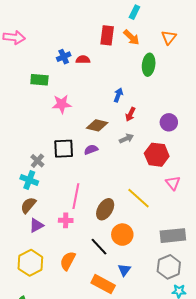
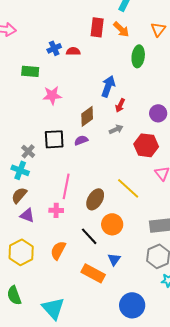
blue arrow: (118, 95) -> (108, 86), size x1.5
brown diamond: (97, 125) -> (87, 116), turned -50
purple triangle: (36, 225) -> (27, 215), turned 49

